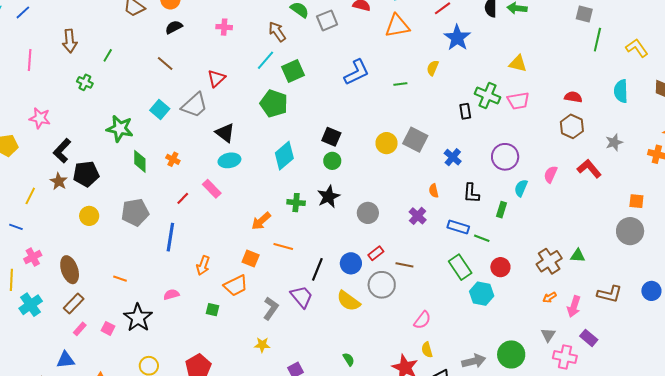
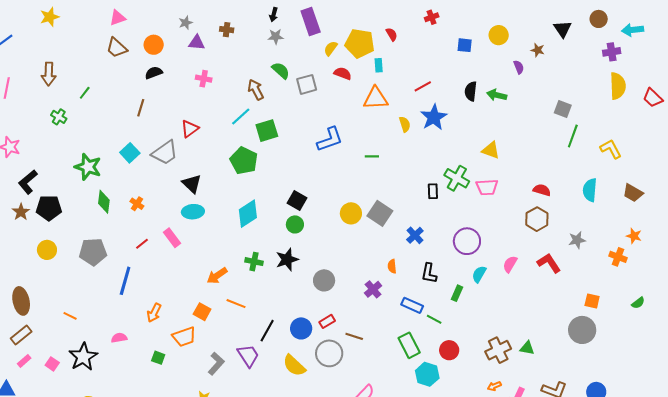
brown line: (165, 63) -> (141, 108), turned 60
yellow semicircle: (433, 68) -> (405, 124), moved, turned 133

